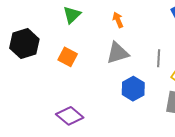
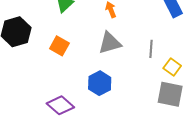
blue hexagon: (133, 89) -> (100, 83), moved

